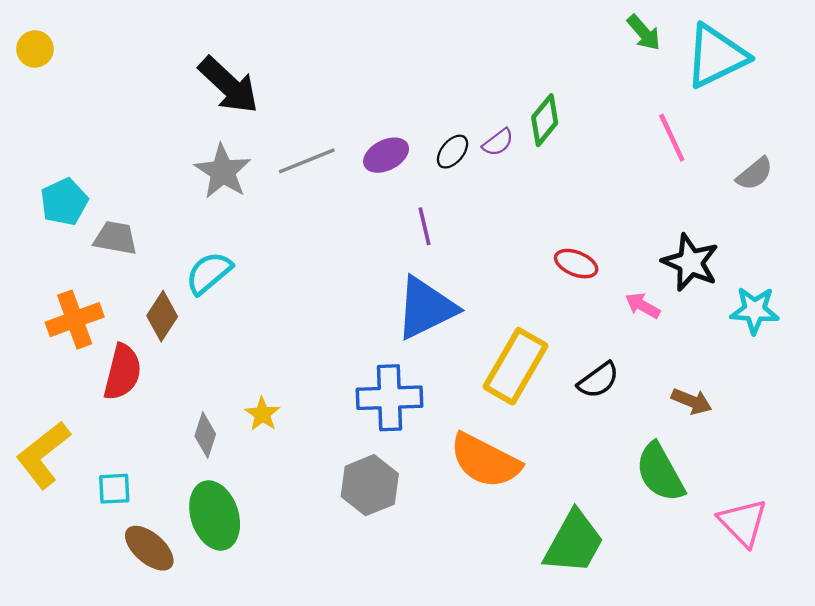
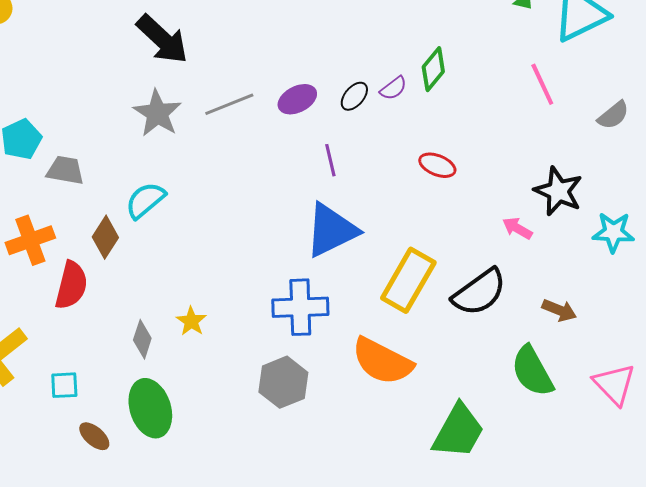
red ellipse: (576, 264) -> (437, 165), moved
black semicircle: (598, 380) -> (479, 292), size x1.5
pink triangle: (743, 522) -> (614, 384), moved
brown ellipse: (149, 548) -> (94, 436), size x0.7

